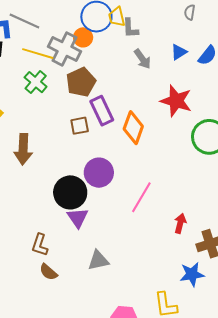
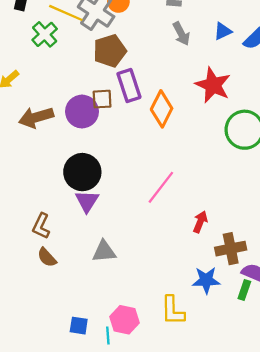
green cross: (36, 82) -> (45, 34), moved
brown arrow: (23, 149) -> (36, 117), turned 64
purple circle: (99, 173) -> (82, 112), moved

